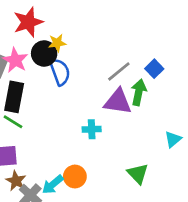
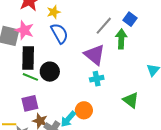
black circle: (44, 53) -> (50, 72), moved
purple triangle: (118, 102) -> (95, 55), moved, turned 40
cyan cross: (92, 129) -> (97, 79), moved

